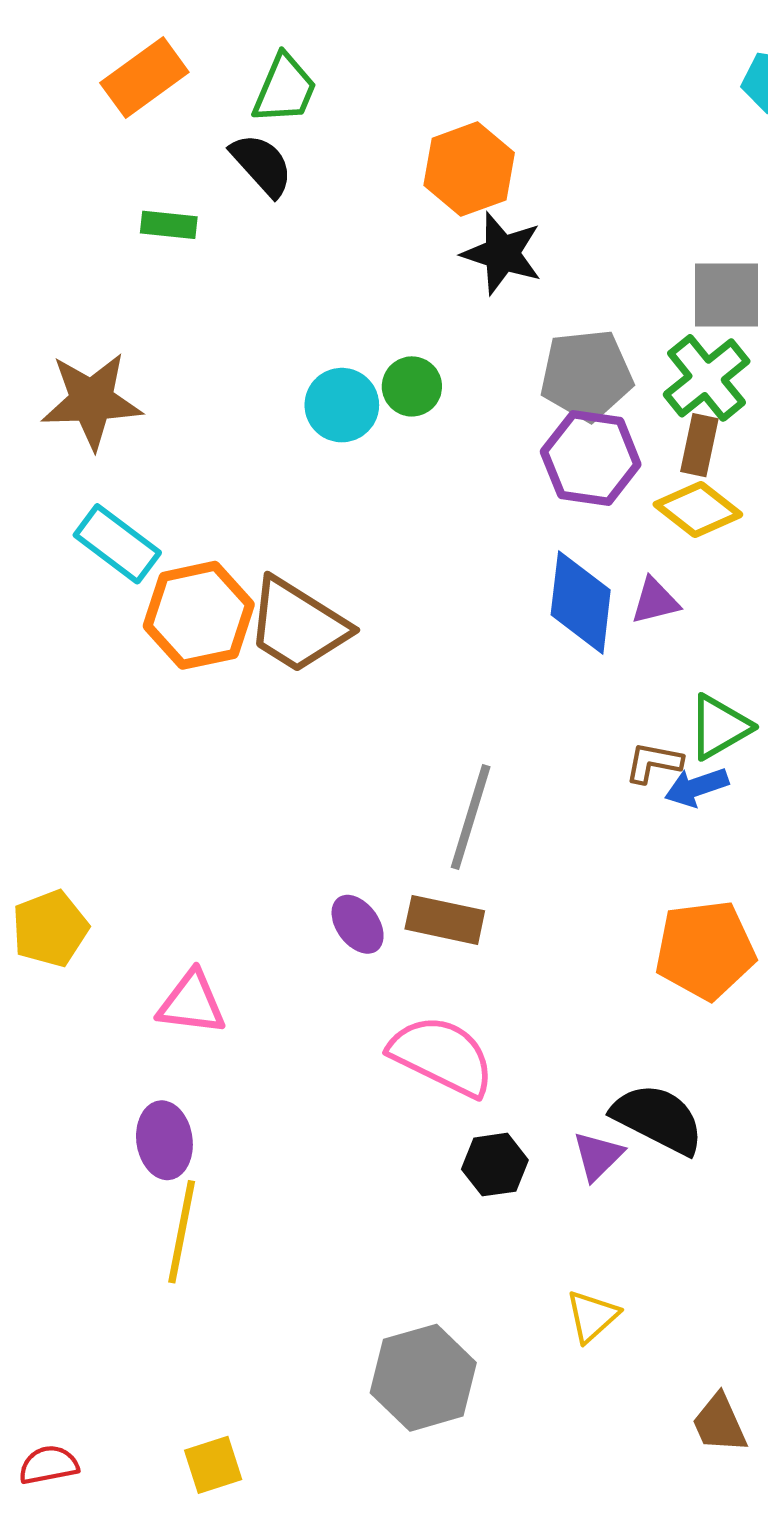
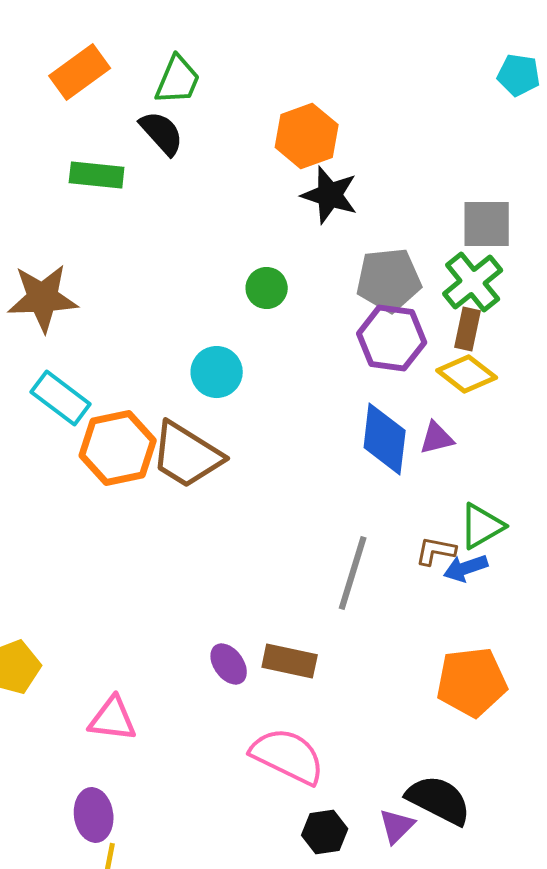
green rectangle: (169, 225) -> (97, 175), size x1.4
cyan circle: (342, 405) -> (217, 372), moved
gray line: (471, 817) -> (353, 573), moved

